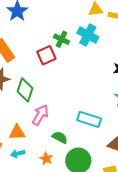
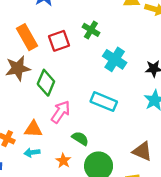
cyan cross: (88, 35) -> (115, 59), moved
red square: (46, 55) -> (59, 41), moved
cyan rectangle: (89, 119) -> (104, 102), moved

